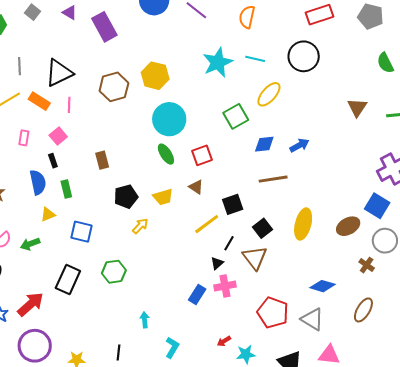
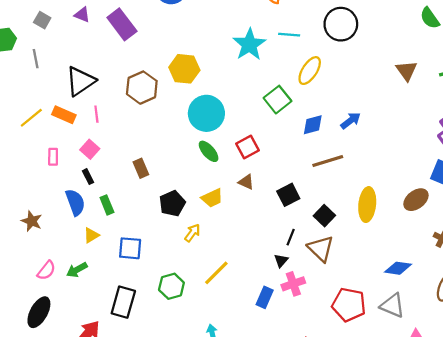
gray line: (19, 66) -> (36, 59), moved
yellow line: (207, 224) -> (216, 273), moved

